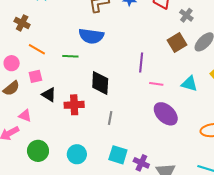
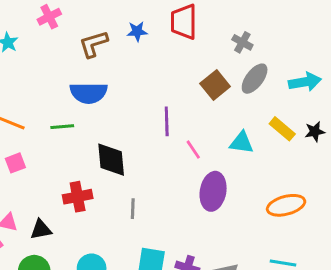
gray cross: (186, 15) -> (242, 42), moved
pink line: (156, 84) -> (193, 150), turned 56
black triangle: (49, 95) -> (41, 230), moved, turned -35
purple ellipse: (166, 114) -> (213, 191), turned 65

